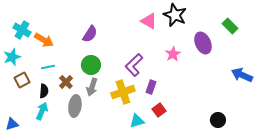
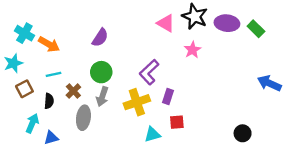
purple ellipse: (203, 43) -> (227, 23), moved, turned -60
pink star: (173, 54) -> (192, 50), moved
red square: (159, 110) -> (177, 122), turned 32
cyan arrow: (42, 111) -> (32, 123), moved
blue triangle: (12, 124) -> (51, 138), moved

